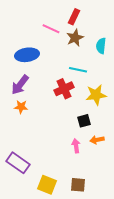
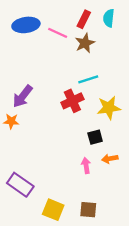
cyan semicircle: (101, 46) -> (109, 18), moved
blue ellipse: (27, 55) -> (26, 25), moved
cyan line: (78, 70) -> (88, 79), turned -30
orange star: (21, 107) -> (11, 121), moved

